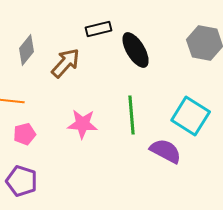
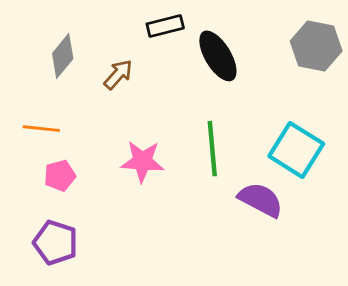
brown arrow: (66, 63) -> (118, 74), size x0.7

